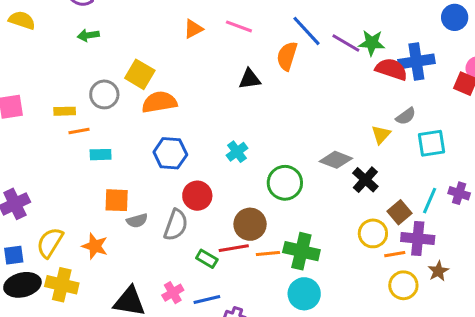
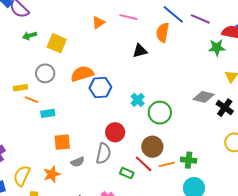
green star: (372, 43) -> (217, 48), moved
yellow square: (140, 74) -> (57, 43), moved
orange line: (79, 131) -> (32, 100), turned 40
blue hexagon: (170, 153) -> (100, 88), moved
green circle: (285, 183) -> (160, 113), moved
gray semicircle: (137, 221) -> (78, 162), moved
orange star: (95, 246) -> (52, 174), turned -30
red line: (234, 248) -> (144, 164), turned 60
green cross: (301, 251) -> (189, 160), size x0.7

